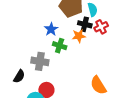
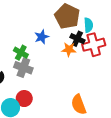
red cross: (101, 27) -> (94, 45), size x1.5
green cross: (60, 46) -> (21, 53), moved

